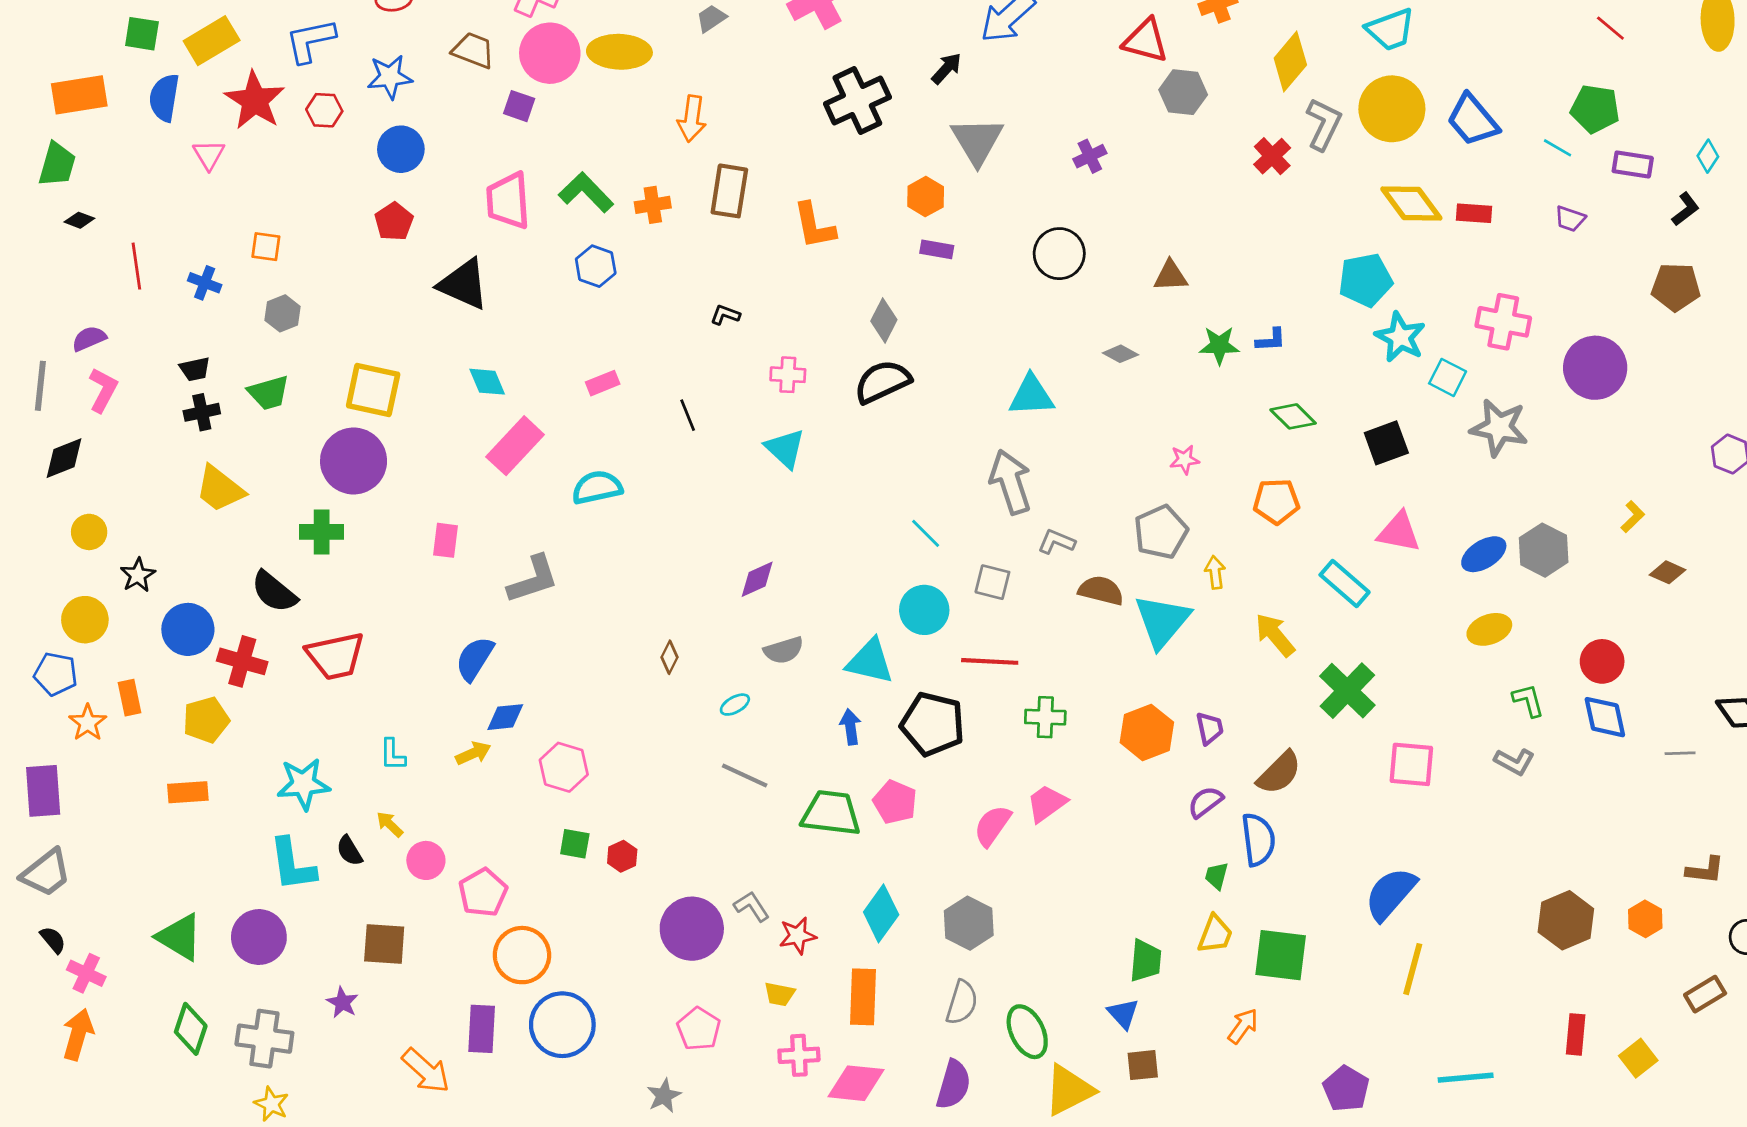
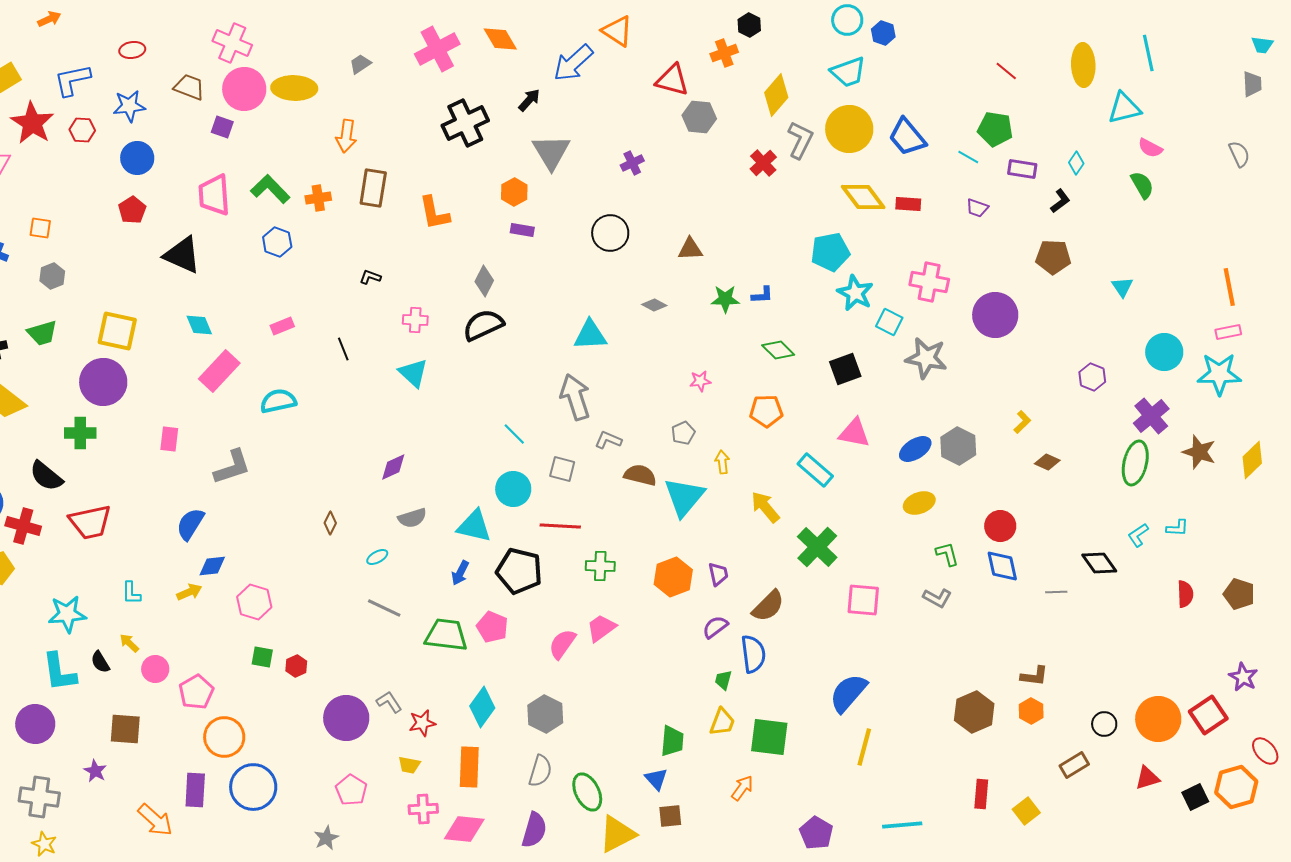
gray pentagon: (1161, 532) -> (683, 433), size x0.6
blue arrow: (850, 727) -> (460, 573), turned -145
brown L-shape: (1705, 870) -> (1034, 676), moved

